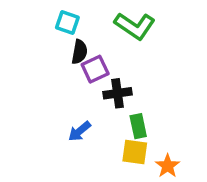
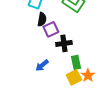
yellow square: (135, 152) -> (74, 77), turned -35
orange star: (168, 166) -> (88, 75), moved

